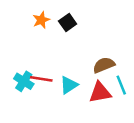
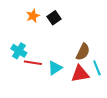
brown semicircle: (104, 65) -> (83, 52), turned 138
cyan cross: (24, 81) -> (19, 51), moved

